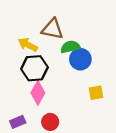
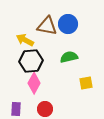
green semicircle: (70, 47) -> (69, 57), moved
blue circle: (80, 59) -> (68, 24), moved
purple rectangle: (18, 122) -> (16, 109), turned -64

